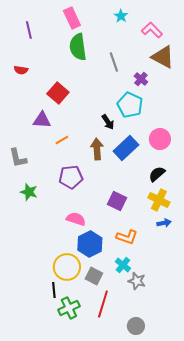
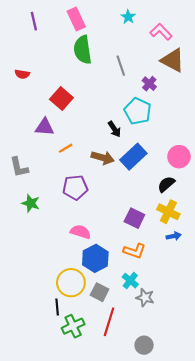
purple line: (29, 30) -> (34, 21), moved
pink circle: (160, 139) -> (179, 157), moved
brown arrow: (97, 149) -> (103, 158), turned 110
purple square: (117, 201) -> (134, 218), moved

